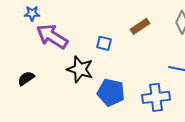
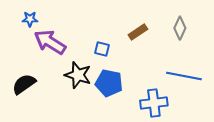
black semicircle: (26, 78) -> (24, 84), size x1.4
blue pentagon: (111, 92) -> (109, 83), moved

